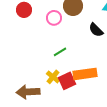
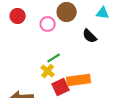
yellow cross: (53, 77) -> (48, 71), moved

